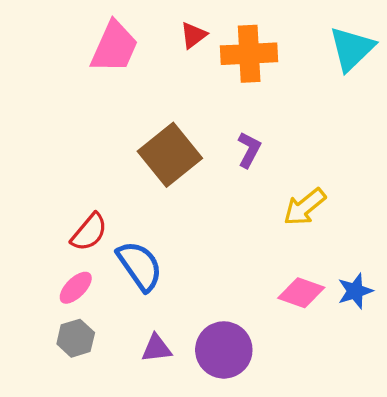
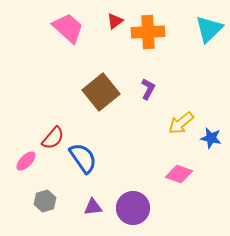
pink trapezoid: (114, 47) -> (68, 28), turned -72
pink ellipse: (76, 288) -> (26, 161), moved
blue star: (355, 291) -> (211, 138), moved, turned 30

